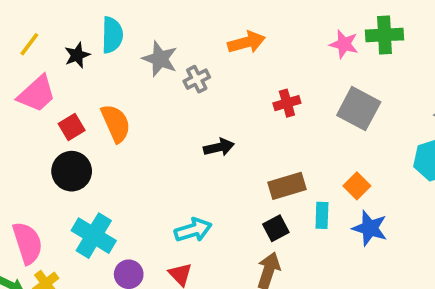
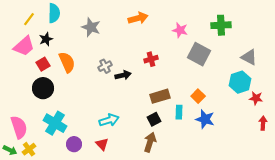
cyan semicircle: (112, 35) -> (54, 13), moved
green cross: (385, 35) -> (221, 25), moved
yellow line: (29, 44) -> (29, 19), moved
pink star: (344, 44) -> (180, 30), moved
black star: (77, 55) -> (46, 39), moved
gray cross: (197, 79) -> (105, 66), moved
red cross: (287, 103) -> (151, 59), moved

